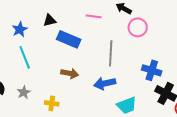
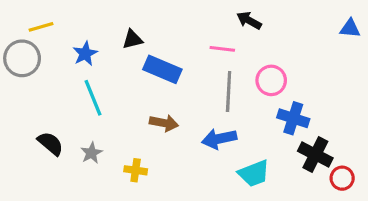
pink line: (94, 16) -> (222, 49), moved
pink circle: (138, 27) -> (271, 80), moved

